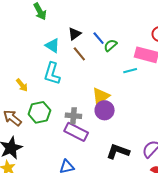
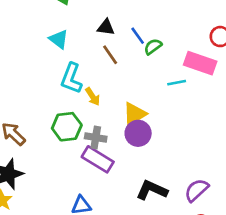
black triangle: (75, 34) -> (106, 27), turned 40
cyan triangle: (52, 46) -> (59, 39), moved
yellow arrow: (22, 85) -> (93, 97), moved
green hexagon: (39, 112) -> (67, 127), moved

